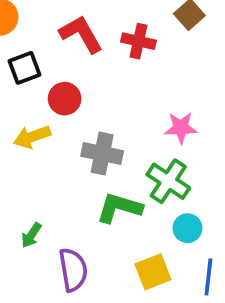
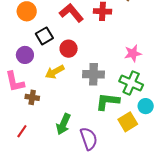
green arrow: (31, 235) -> (63, 124), size x1.5
yellow square: (153, 272) -> (128, 122), moved

